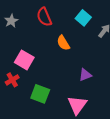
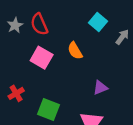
red semicircle: (44, 17) -> (39, 24), moved
pink square: (24, 60) -> (42, 58), moved

